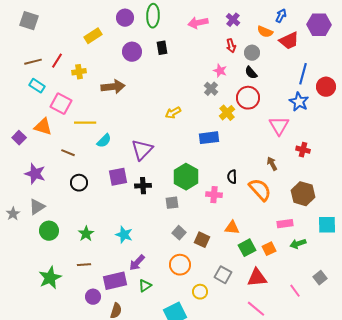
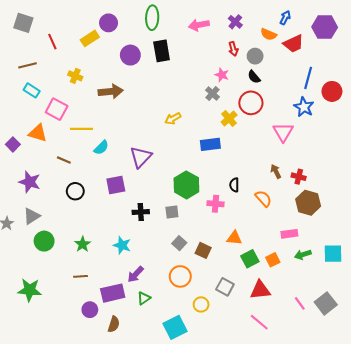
purple circle: (125, 18) -> (109, 23), moved
black rectangle: (162, 48) -> (162, 51), size x1.5
red line: (57, 61) -> (52, 42), moved, turned -56
yellow cross: (79, 72) -> (75, 76), turned 32
red cross: (303, 150) -> (299, 177), moved
black cross: (143, 186) -> (141, 212), moved
orange semicircle: (260, 190) -> (263, 198), size x0.7
cyan square: (327, 225) -> (333, 254), moved
green star: (50, 278) -> (30, 290), moved, turned 30
gray square: (320, 278) -> (326, 303), moved, size x1.5

